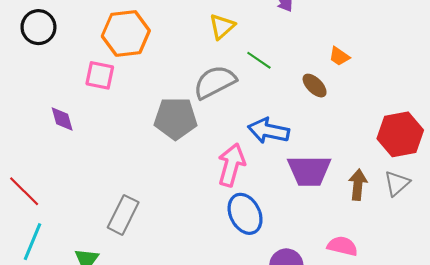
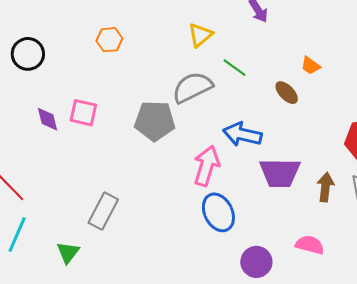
black circle: (38, 27) -> (28, 54), moved
orange hexagon: (126, 33) -> (109, 40), size x0.6
pink square: (100, 75) -> (83, 113), moved

